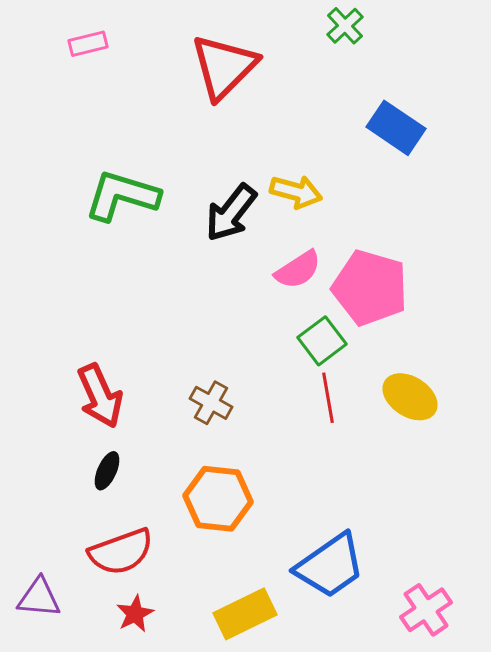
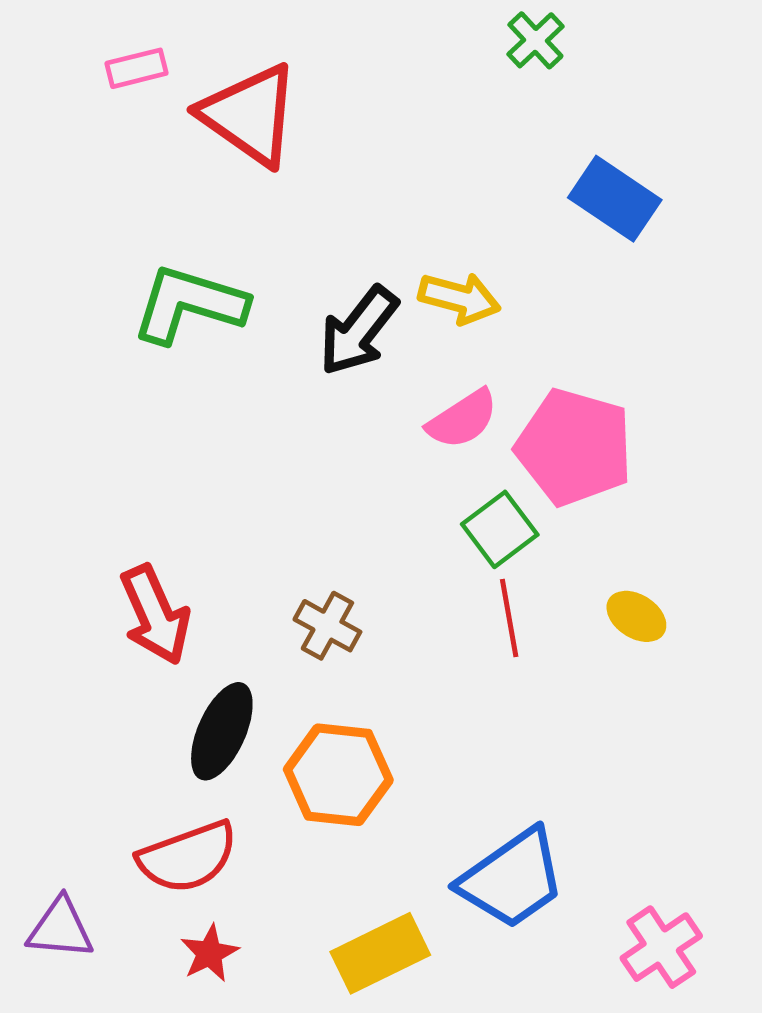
red triangle: (224, 67) -> (250, 115), moved, turned -40
yellow ellipse: (410, 397) -> (636, 616), size x0.7
black ellipse: (107, 471) -> (222, 731), moved, size x1.6

